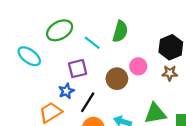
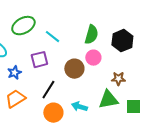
green semicircle: (120, 31) -> (91, 35), moved
brown star: (170, 73) -> (118, 79), moved
blue star: (66, 91) -> (14, 73), moved

